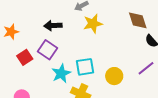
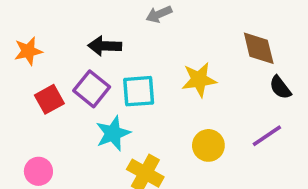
yellow star: (93, 24) -> (199, 80), moved
cyan square: (85, 67) -> (139, 91), moved

